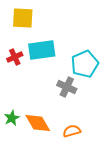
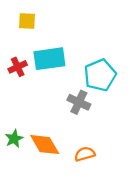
yellow square: (23, 18) -> (27, 21), size x0.7

